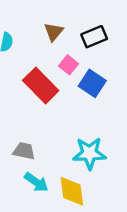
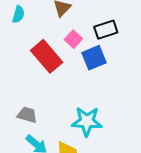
black rectangle: (94, 37) -> (106, 30), moved
blue square: (92, 83) -> (94, 58), turned 30

